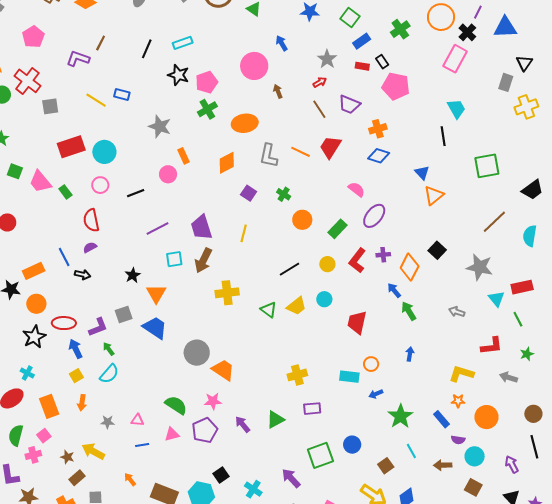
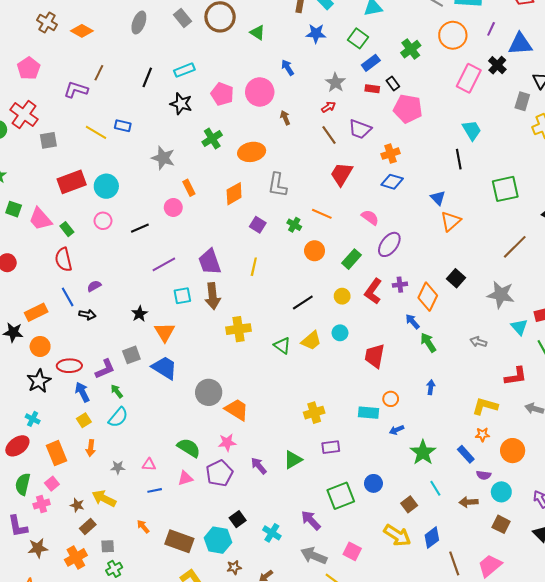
black cross: (467, 32) -> (497, 65), moved
pink pentagon: (207, 82) -> (222, 94), moved, turned -30
orange line: (300, 152) -> (322, 214), moved
red semicircle: (91, 220) -> (63, 260), moved
brown arrow: (203, 260) -> (213, 296), turned -30

